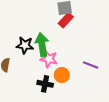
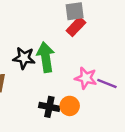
pink star: (49, 59) -> (86, 78), moved
orange circle: (62, 75) -> (70, 106), moved

